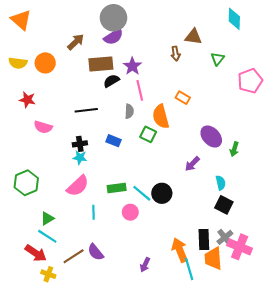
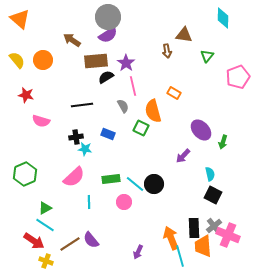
brown arrow: (76, 42) -> (72, 40), turned -102
yellow semicircle: (18, 63) -> (17, 60), turned -138
gray semicircle: (129, 111) -> (123, 106), turned -32
cyan star: (80, 158) -> (85, 149), moved

